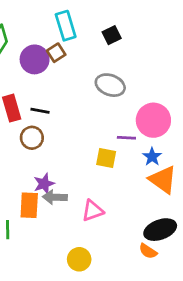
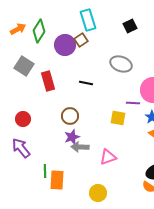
black square: (112, 35) -> (130, 26), moved
black line: (40, 111) -> (86, 83), moved
brown circle: (32, 138) -> (70, 116), moved
orange rectangle: (29, 205) -> (57, 180), moved

